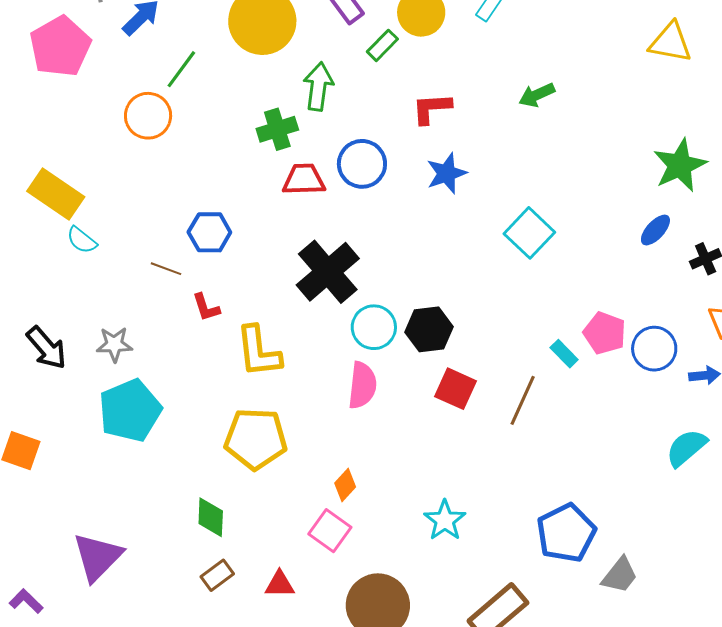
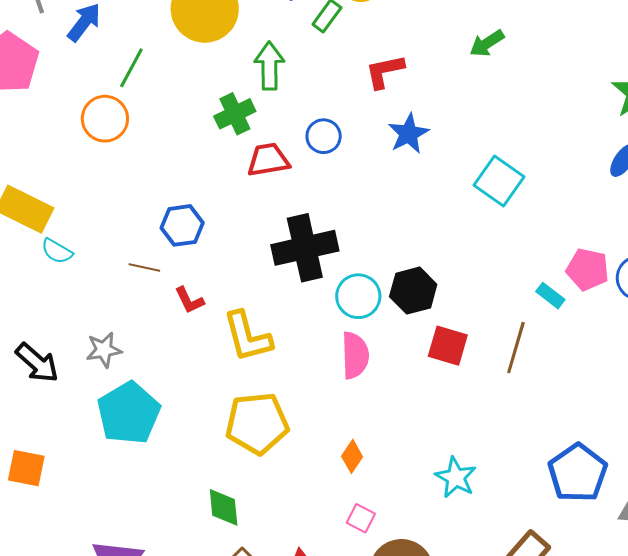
blue circle: (362, 164) -> (324, 136), size x0.7
black cross: (328, 272) -> (305, 248), turned 36
pink square: (330, 531) -> (361, 518), moved, size x0.7

